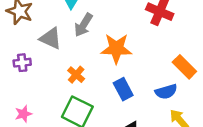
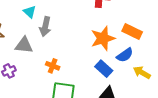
orange star: (116, 49) -> (103, 38), moved
blue rectangle: (123, 89) -> (104, 69), moved

